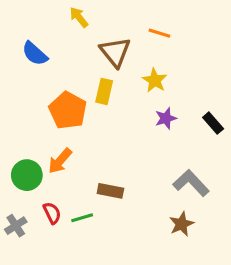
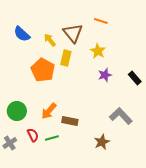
yellow arrow: (79, 17) -> (50, 40), moved
orange arrow: (60, 161) -> (49, 111), moved
brown star: (182, 224) -> (102, 142), moved

